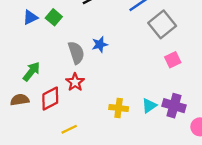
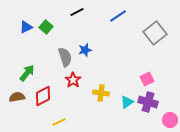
gray square: (162, 24) -> (155, 33), moved
pink square: (173, 60) -> (147, 79), moved
red star: (75, 82) -> (73, 80), moved
yellow cross: (119, 108) -> (101, 93), moved

